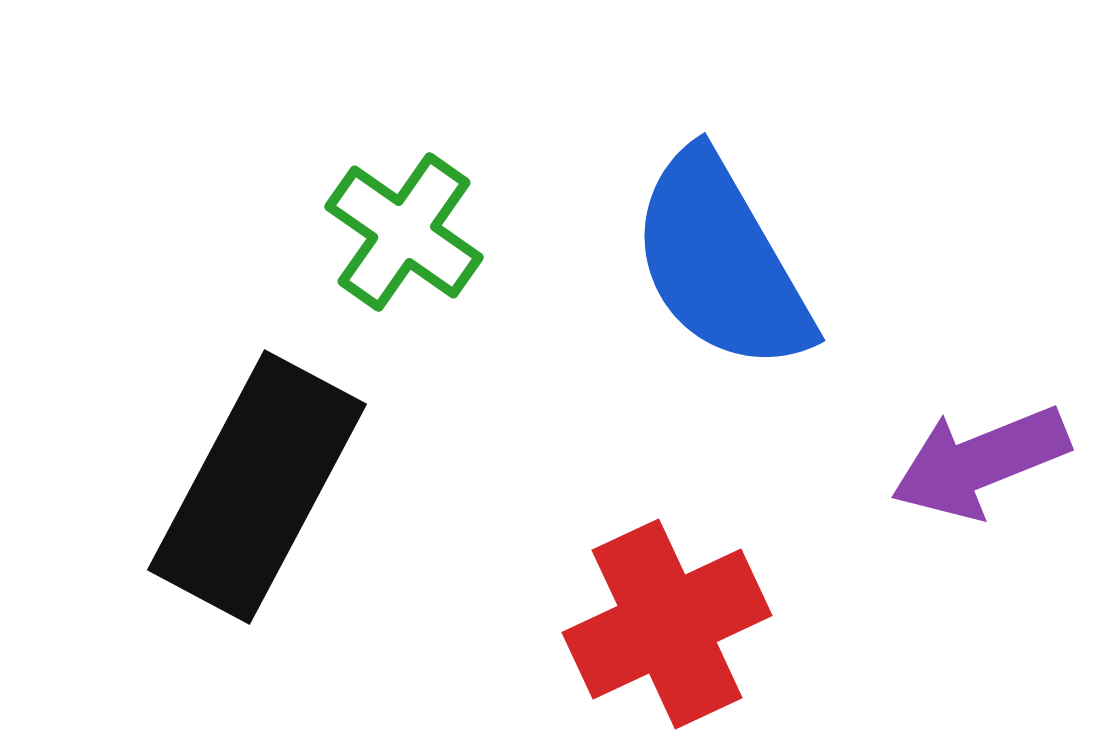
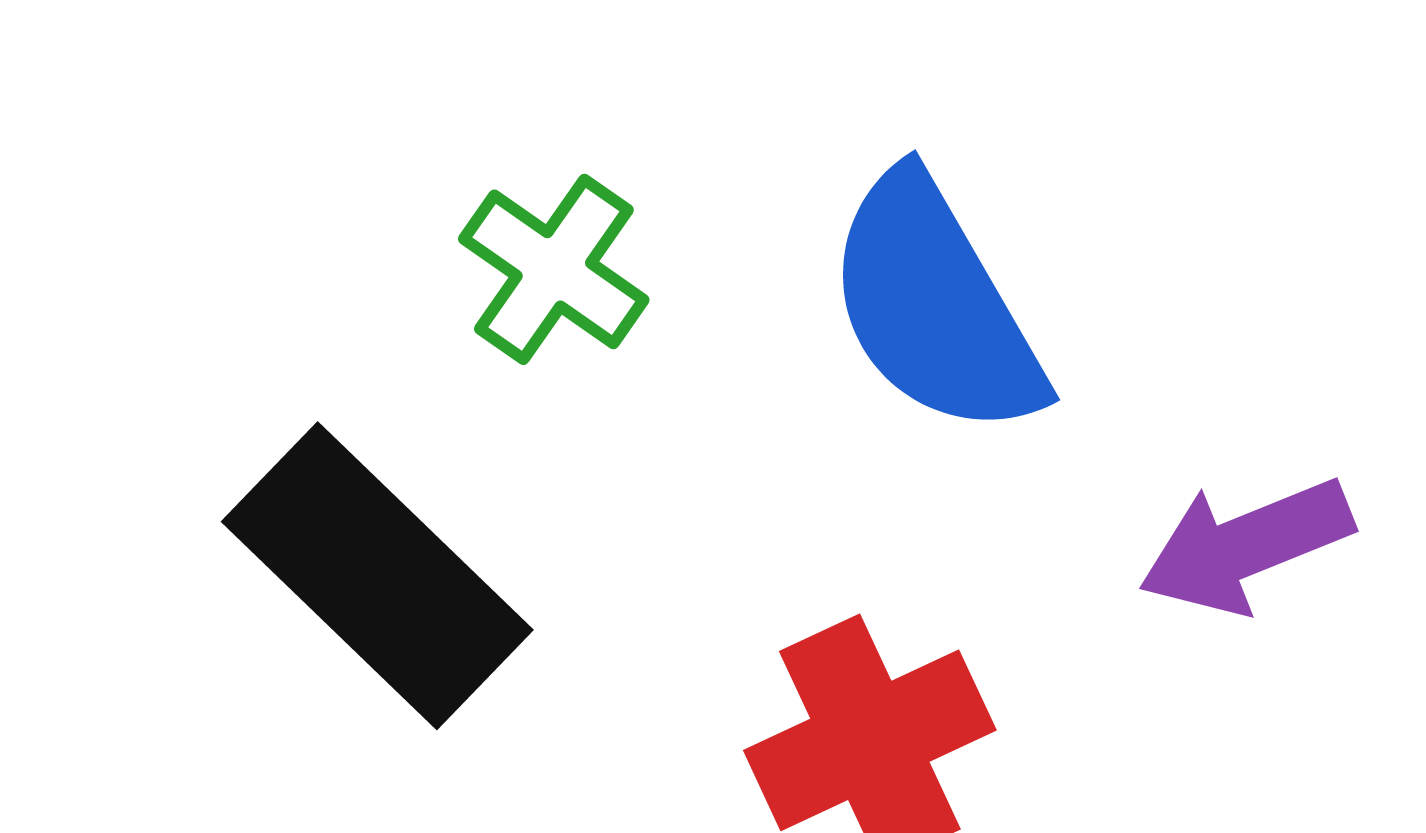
black rectangle: (257, 487) -> (377, 576), turned -74

